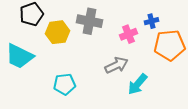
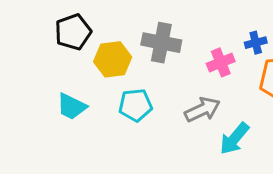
cyan trapezoid: (20, 56) -> (72, 107), moved, size x0.7
cyan pentagon: (64, 84) -> (135, 105), moved

